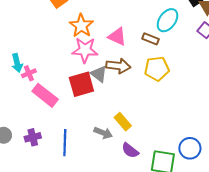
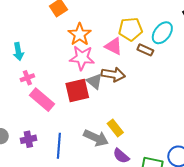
cyan arrow: (17, 63) -> (18, 52), moved
yellow pentagon: (157, 69) -> (131, 29), moved
gray arrow: (103, 133) -> (96, 138), size x1.4

